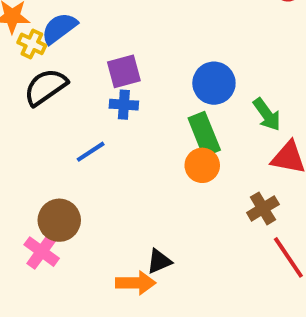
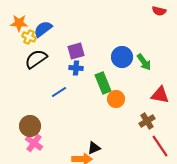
green arrow: (267, 114) -> (144, 62), moved
green rectangle: (204, 134) -> (103, 83), moved
brown circle: (59, 220) -> (30, 126), moved

